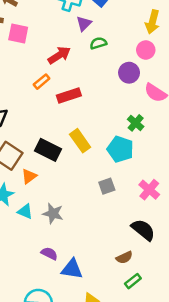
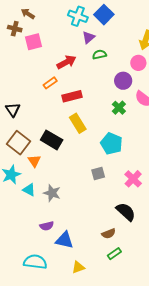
pink square: (18, 33) -> (34, 42), turned -30
green cross: (136, 123) -> (119, 108), moved
yellow rectangle: (80, 141) -> (78, 123), moved
orange triangle: (29, 176) -> (34, 161), turned -32
purple semicircle: (49, 253) -> (47, 226), turned 136

